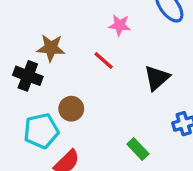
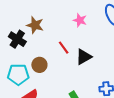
red line: (104, 61) -> (64, 48), moved
black triangle: (157, 78) -> (84, 57), moved

